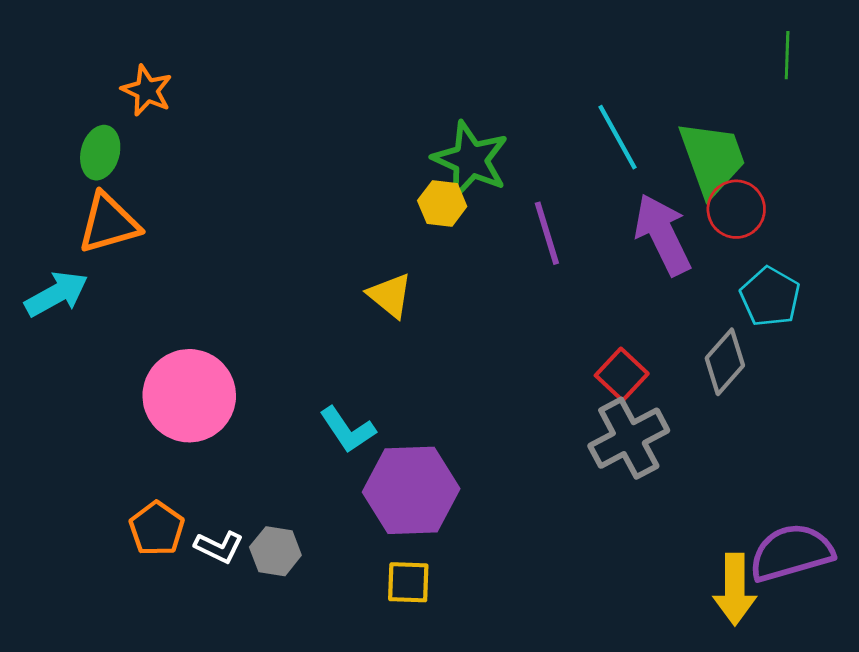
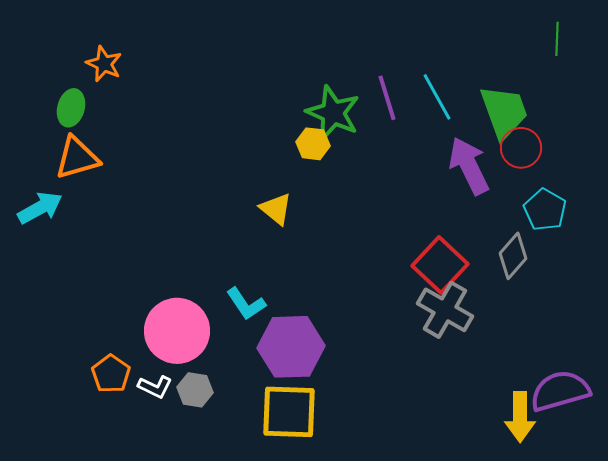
purple line: (547, 233) -> (387, 98), moved
red square: (622, 375) -> (440, 265), size x1.5
pink circle: (189, 396) -> (177, 331), moved
gray cross: (629, 438) -> (445, 310), turned -32
yellow square: (408, 582) -> (289, 412), size x1.8

